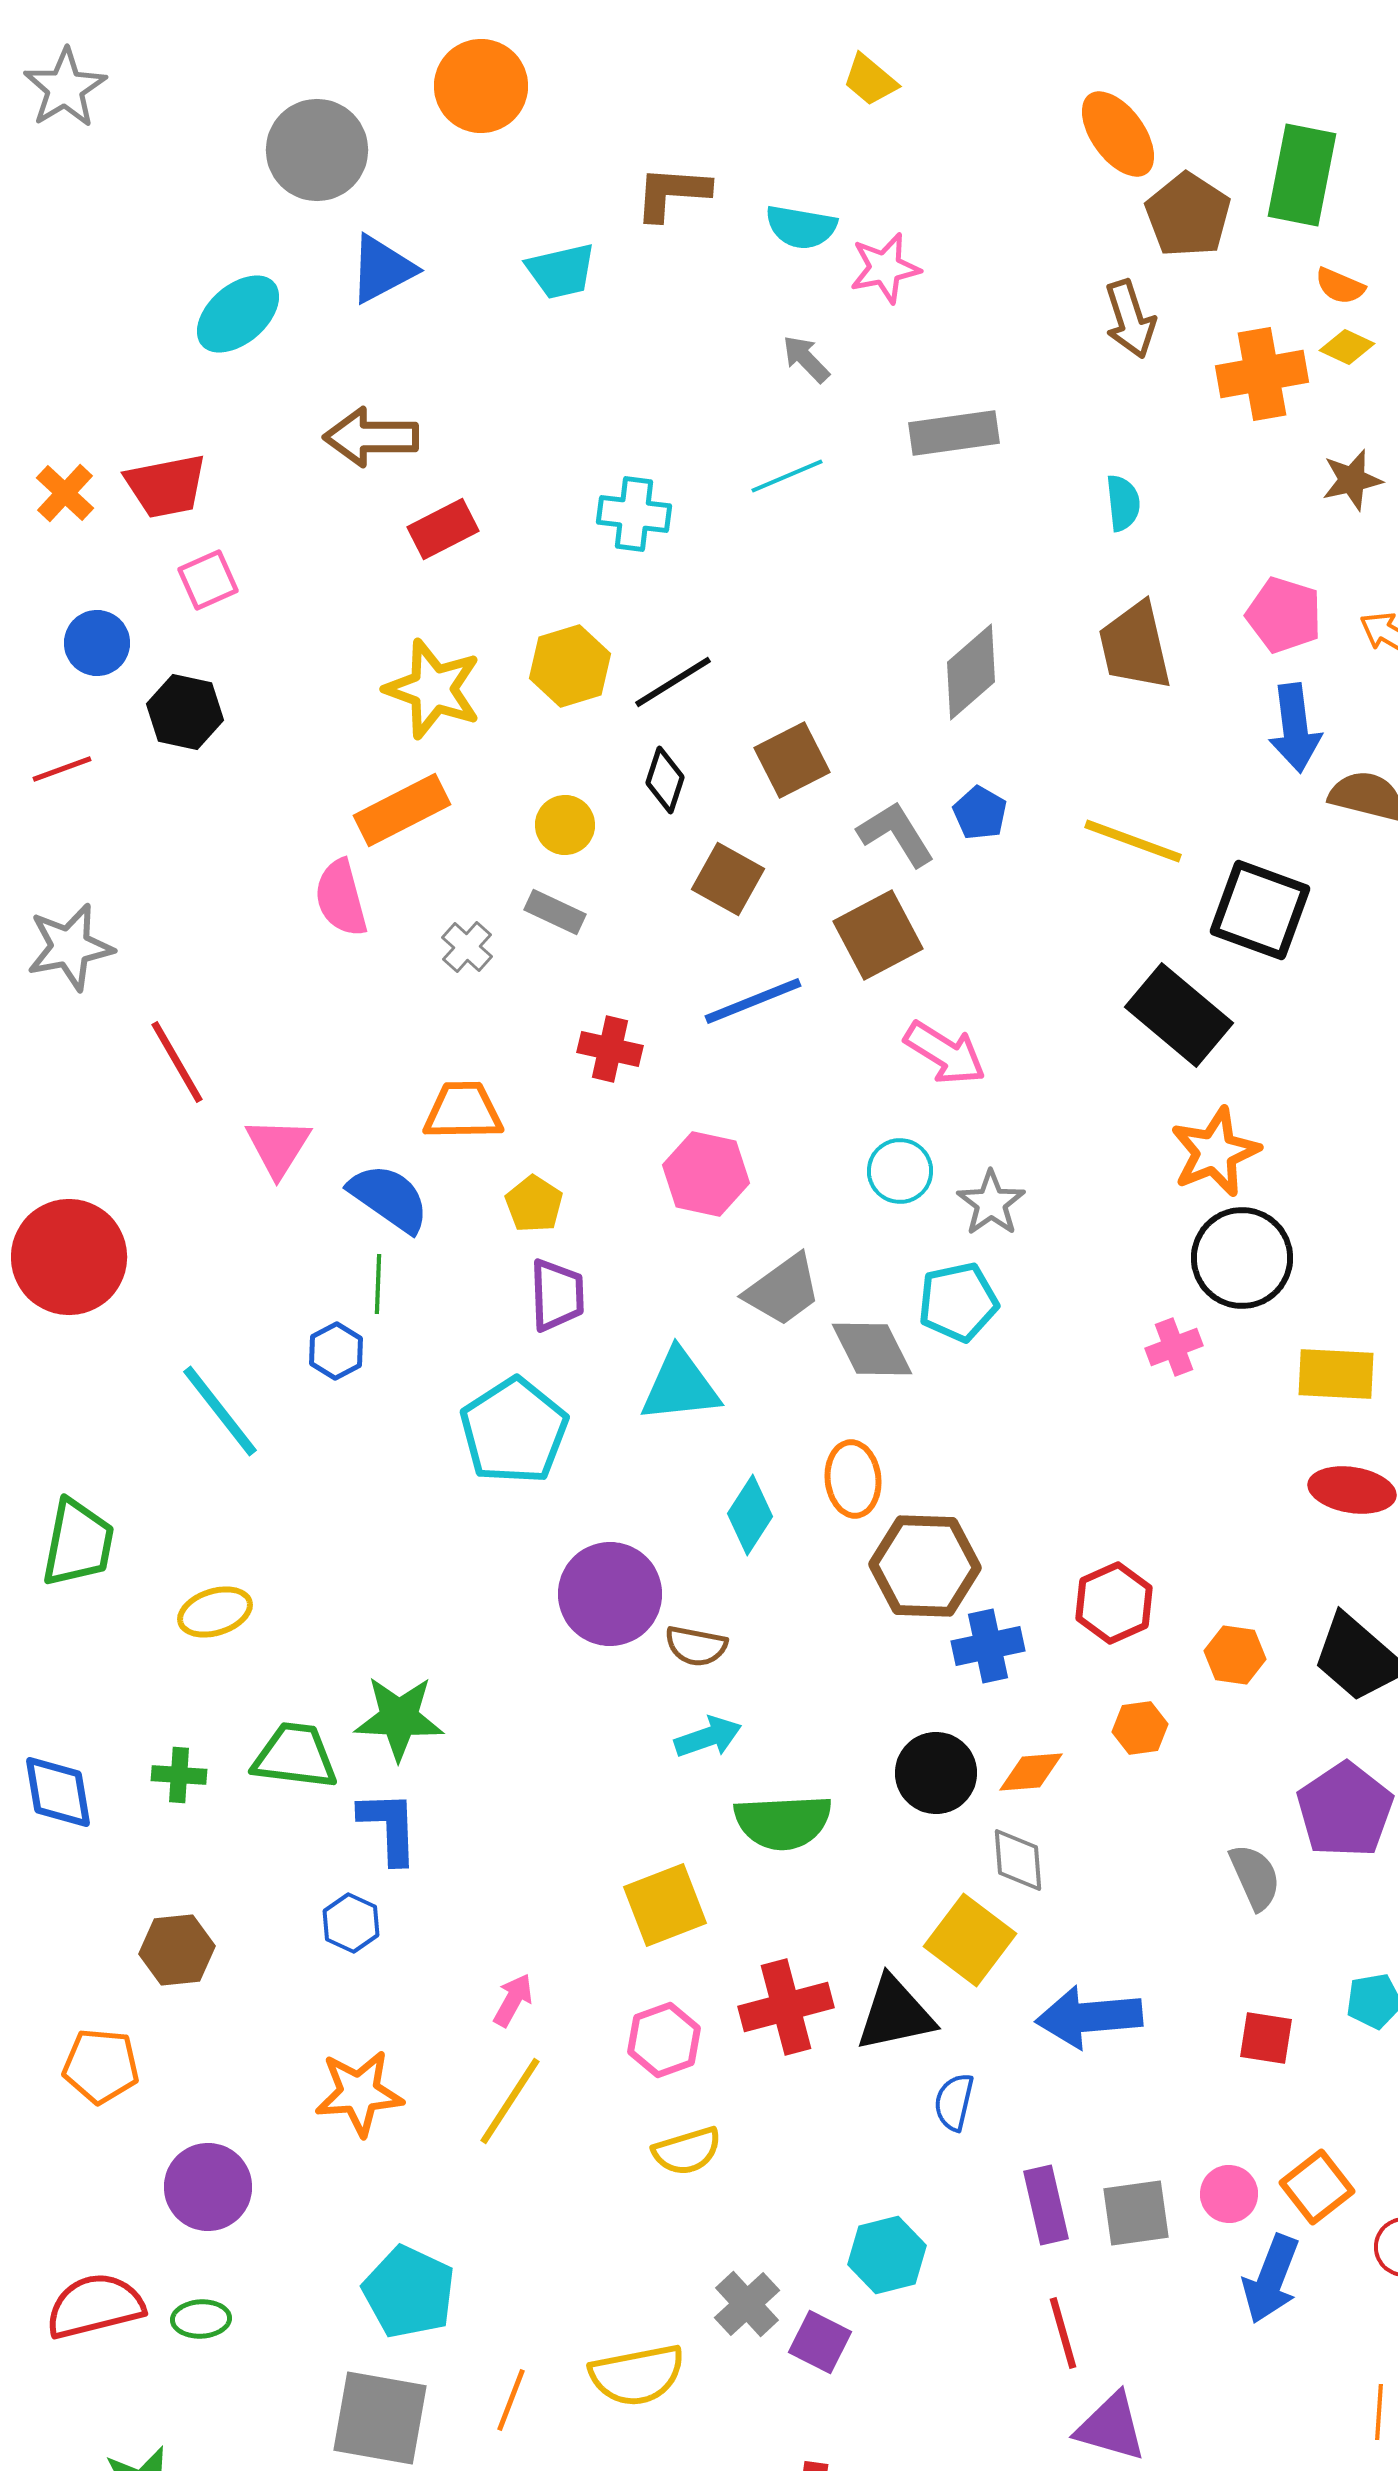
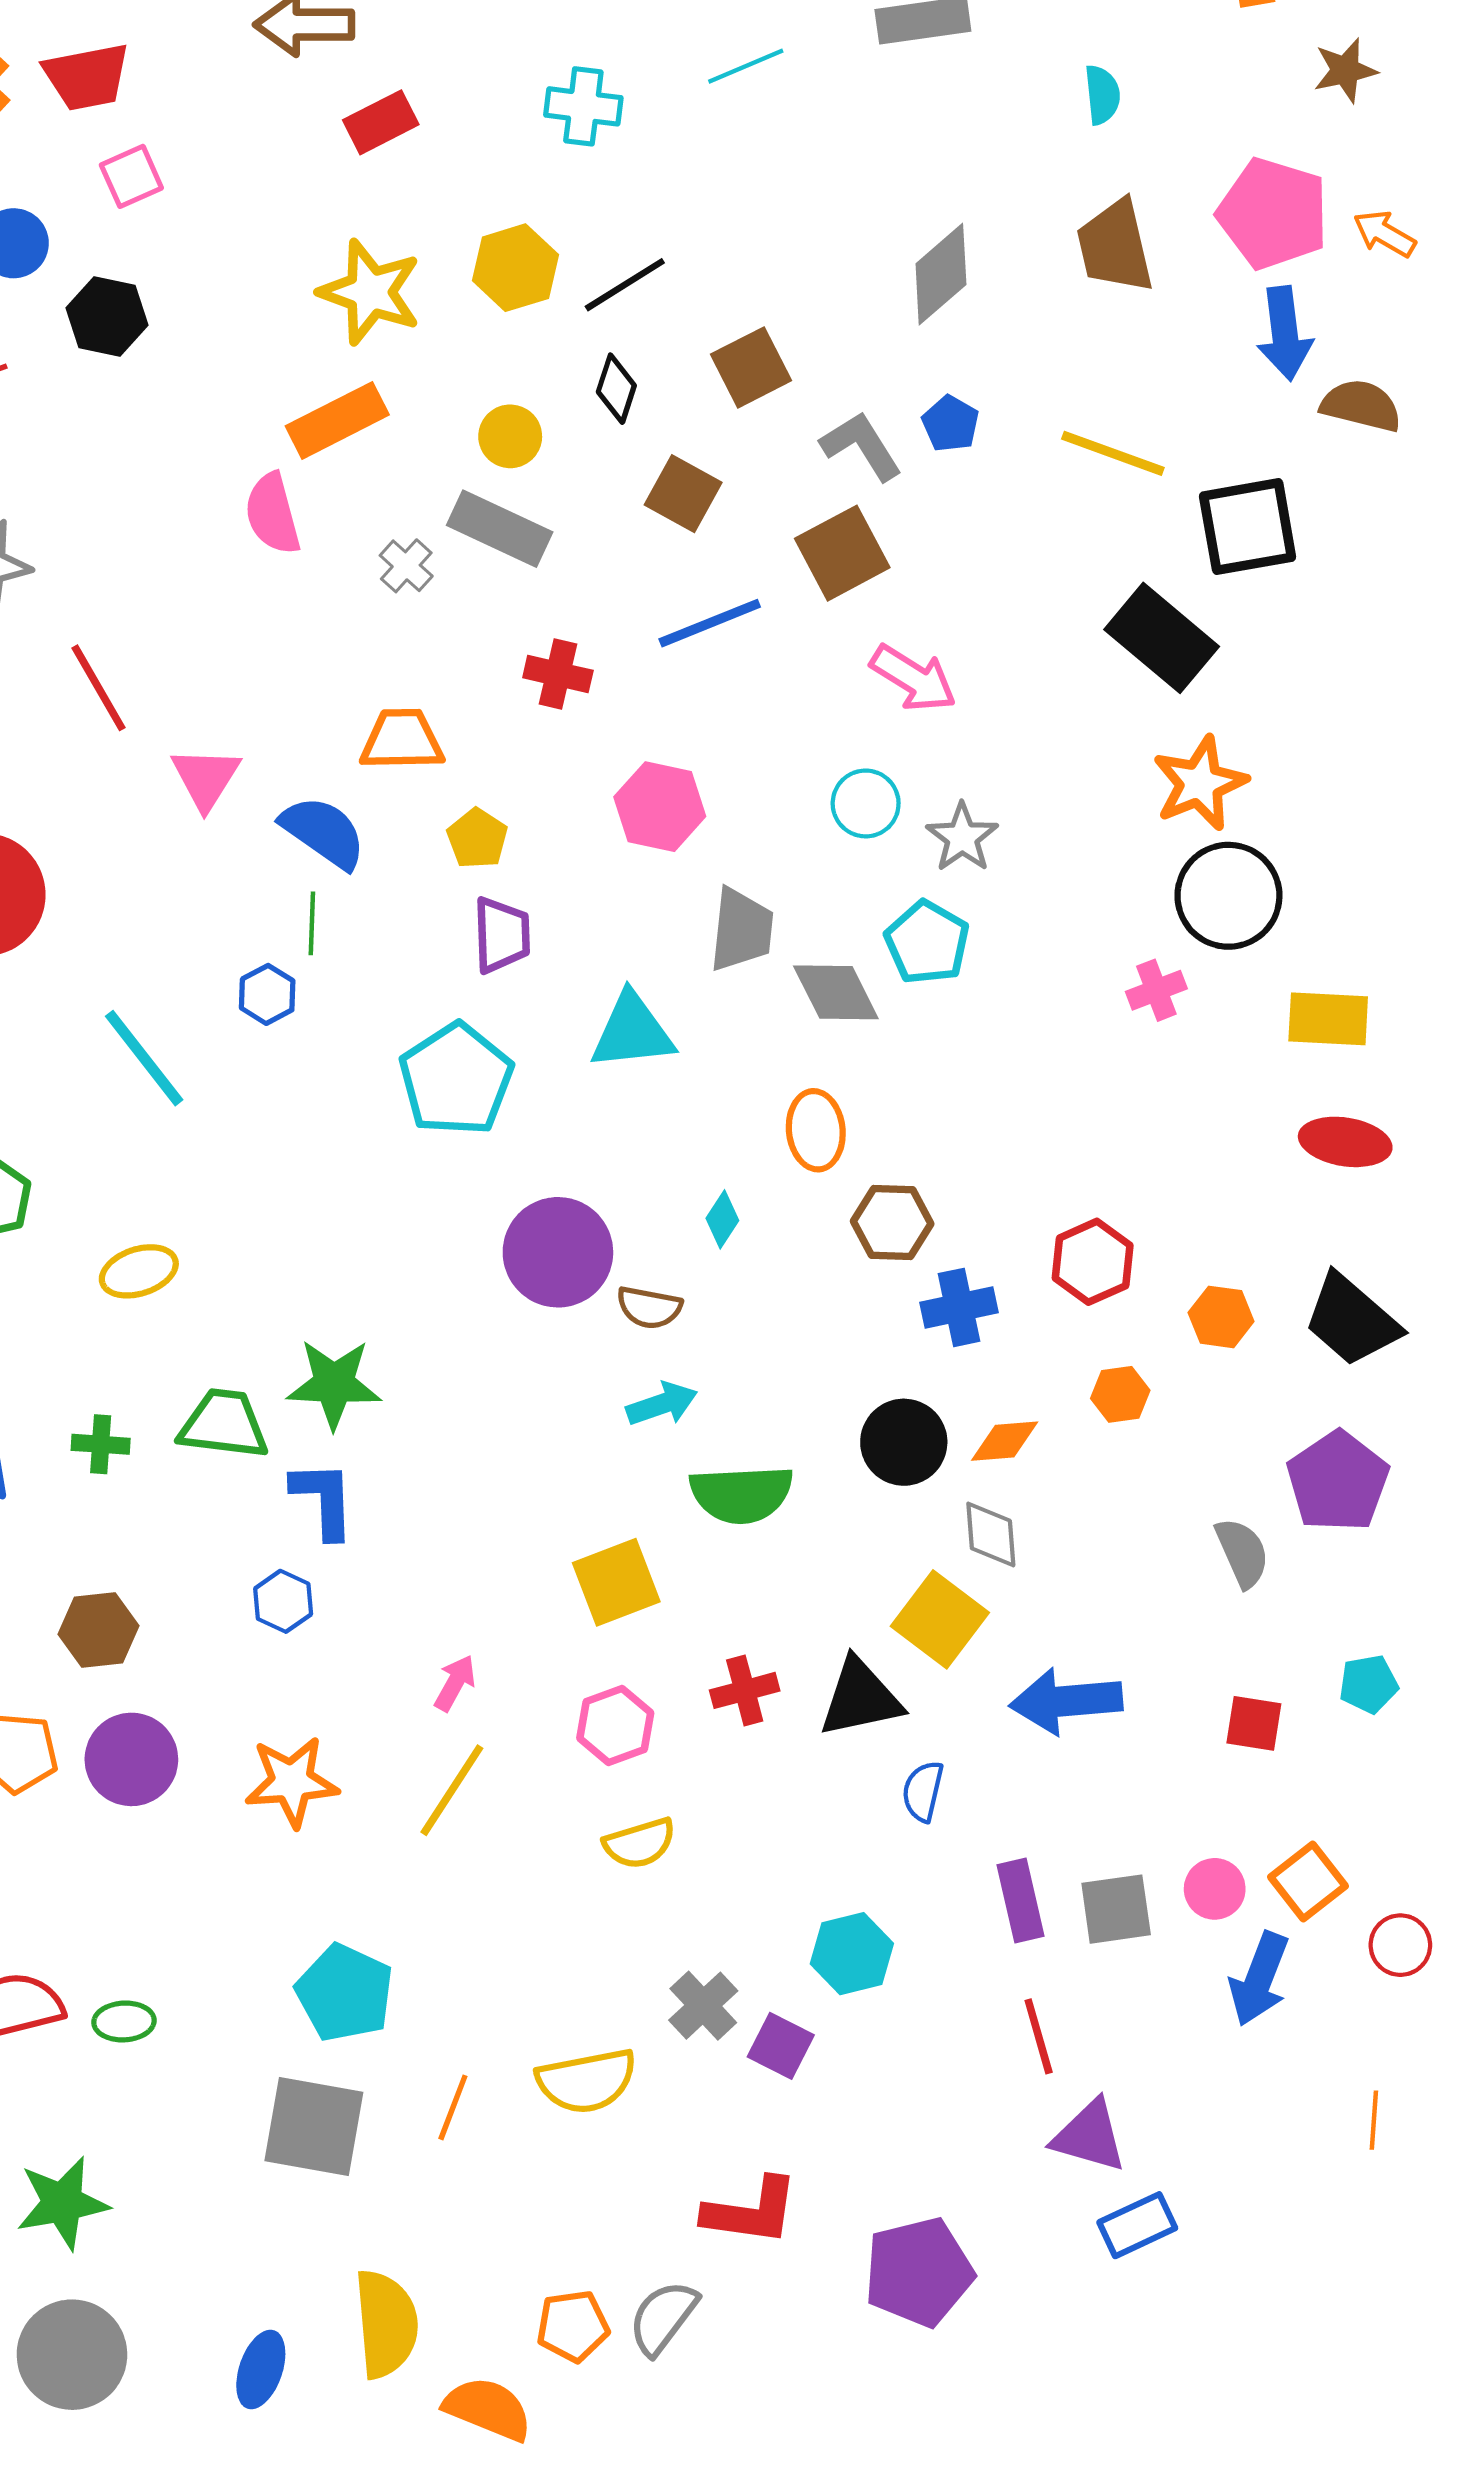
pink pentagon: (1284, 615) -> (1273, 214), size x1.4
black square: (1260, 910) -> (1248, 527), turned -30
gray rectangle: (555, 912) -> (500, 529), size x1.6
gray trapezoid: (783, 1290) -> (741, 930), turned -48
cyan pentagon: (958, 1302) -> (927, 942), turned -30
cyan diamond: (750, 1515) -> (722, 1219), moved, size x0.7
brown hexagon: (925, 1566) -> (892, 1223), size x0.7
red cross: (786, 2007) -> (745, 1690), size x0.7
purple circle: (208, 2187) -> (131, 1759), moved

